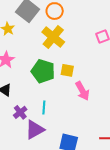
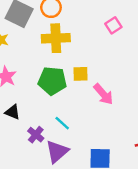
yellow cross: (53, 37) -> (56, 38), turned -30
cyan line: (44, 107) -> (62, 123), turned -40

